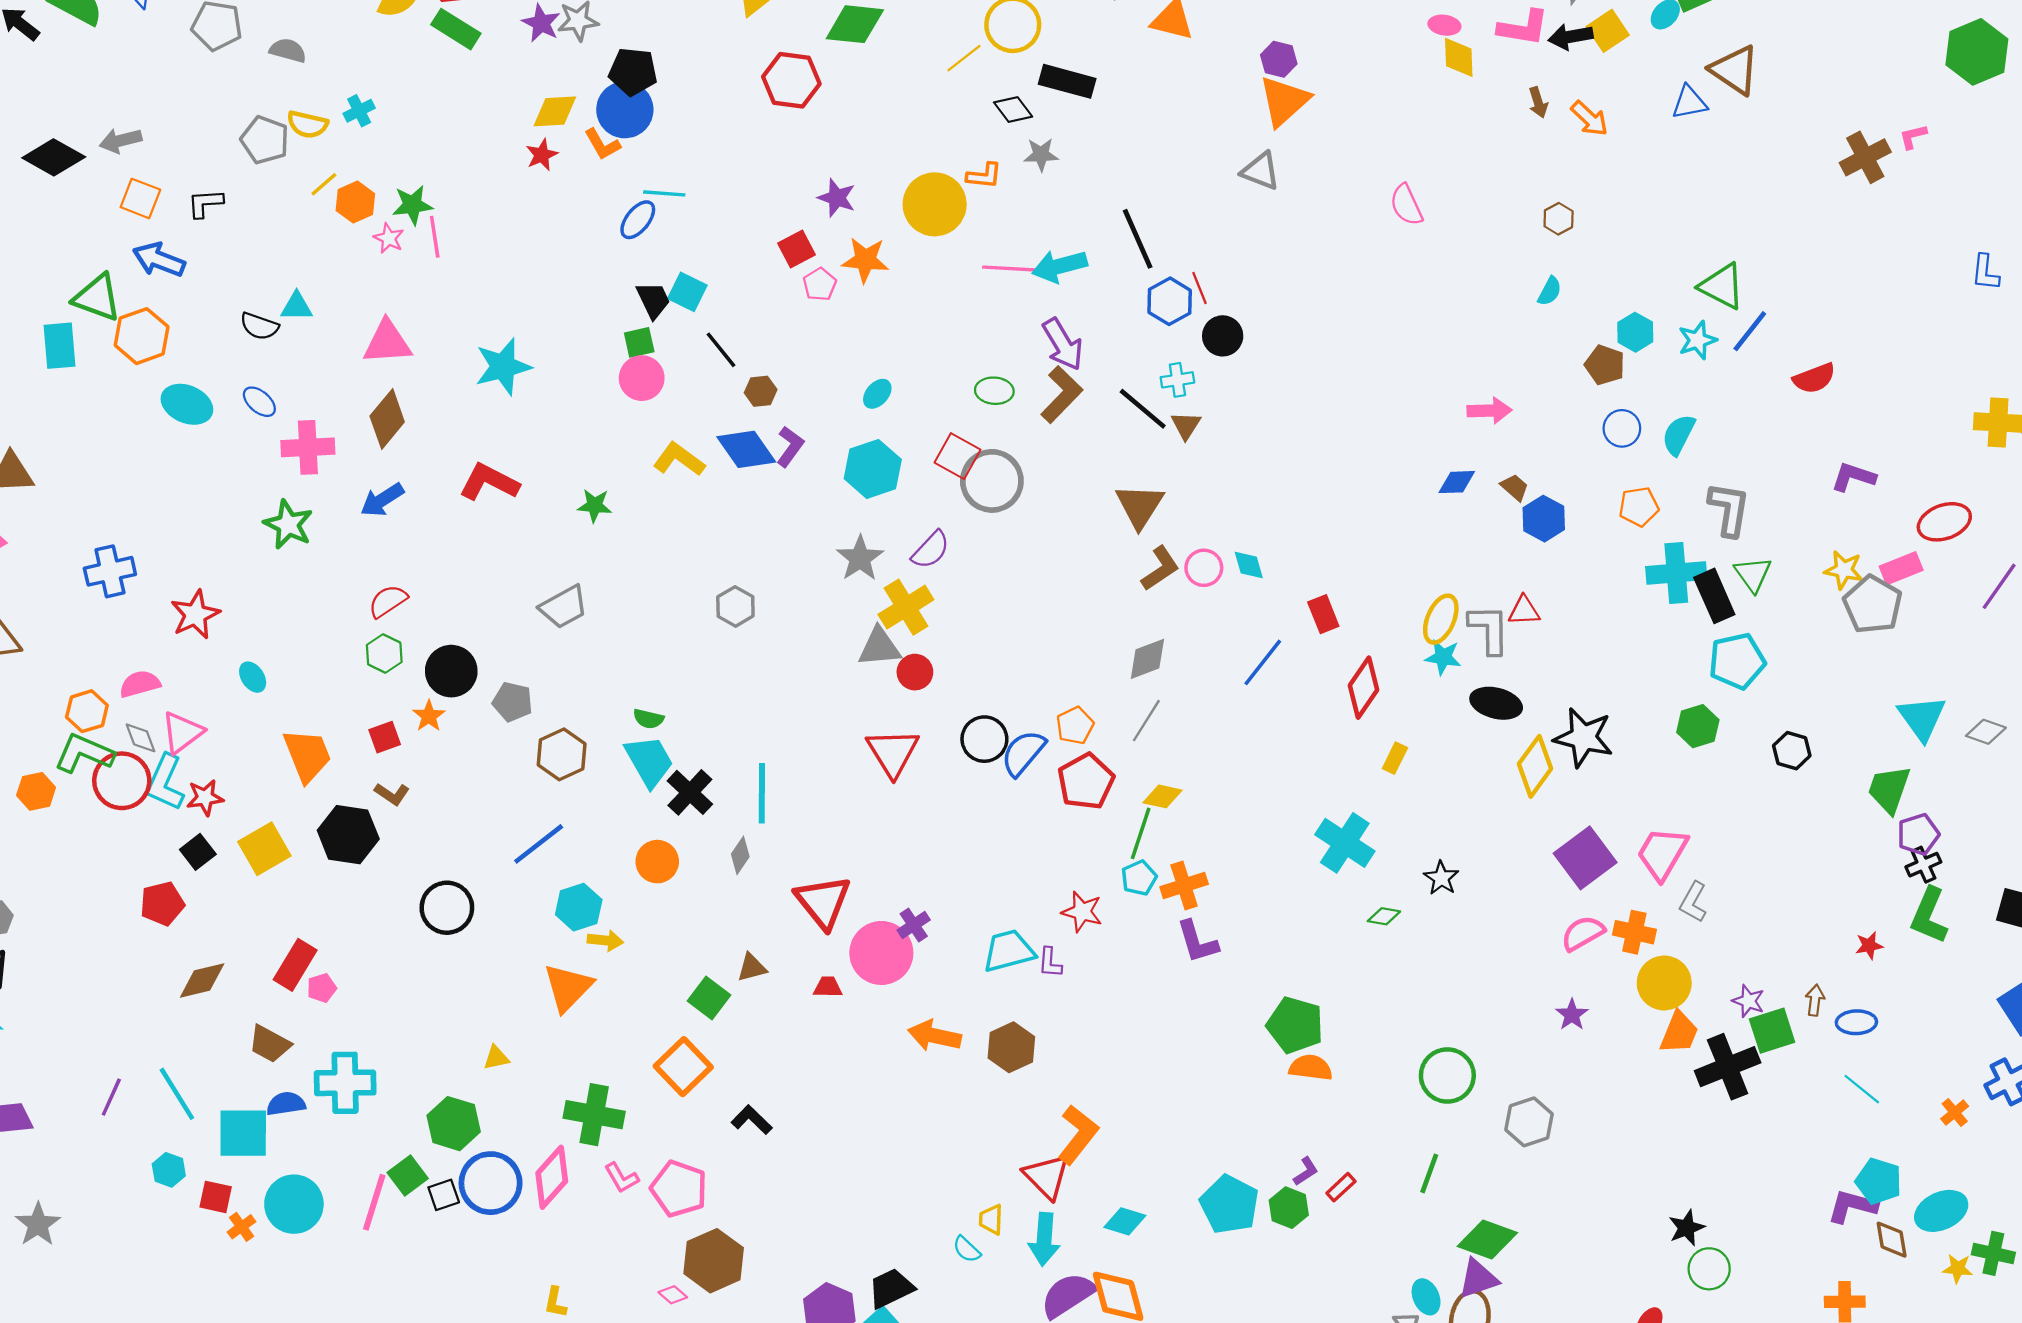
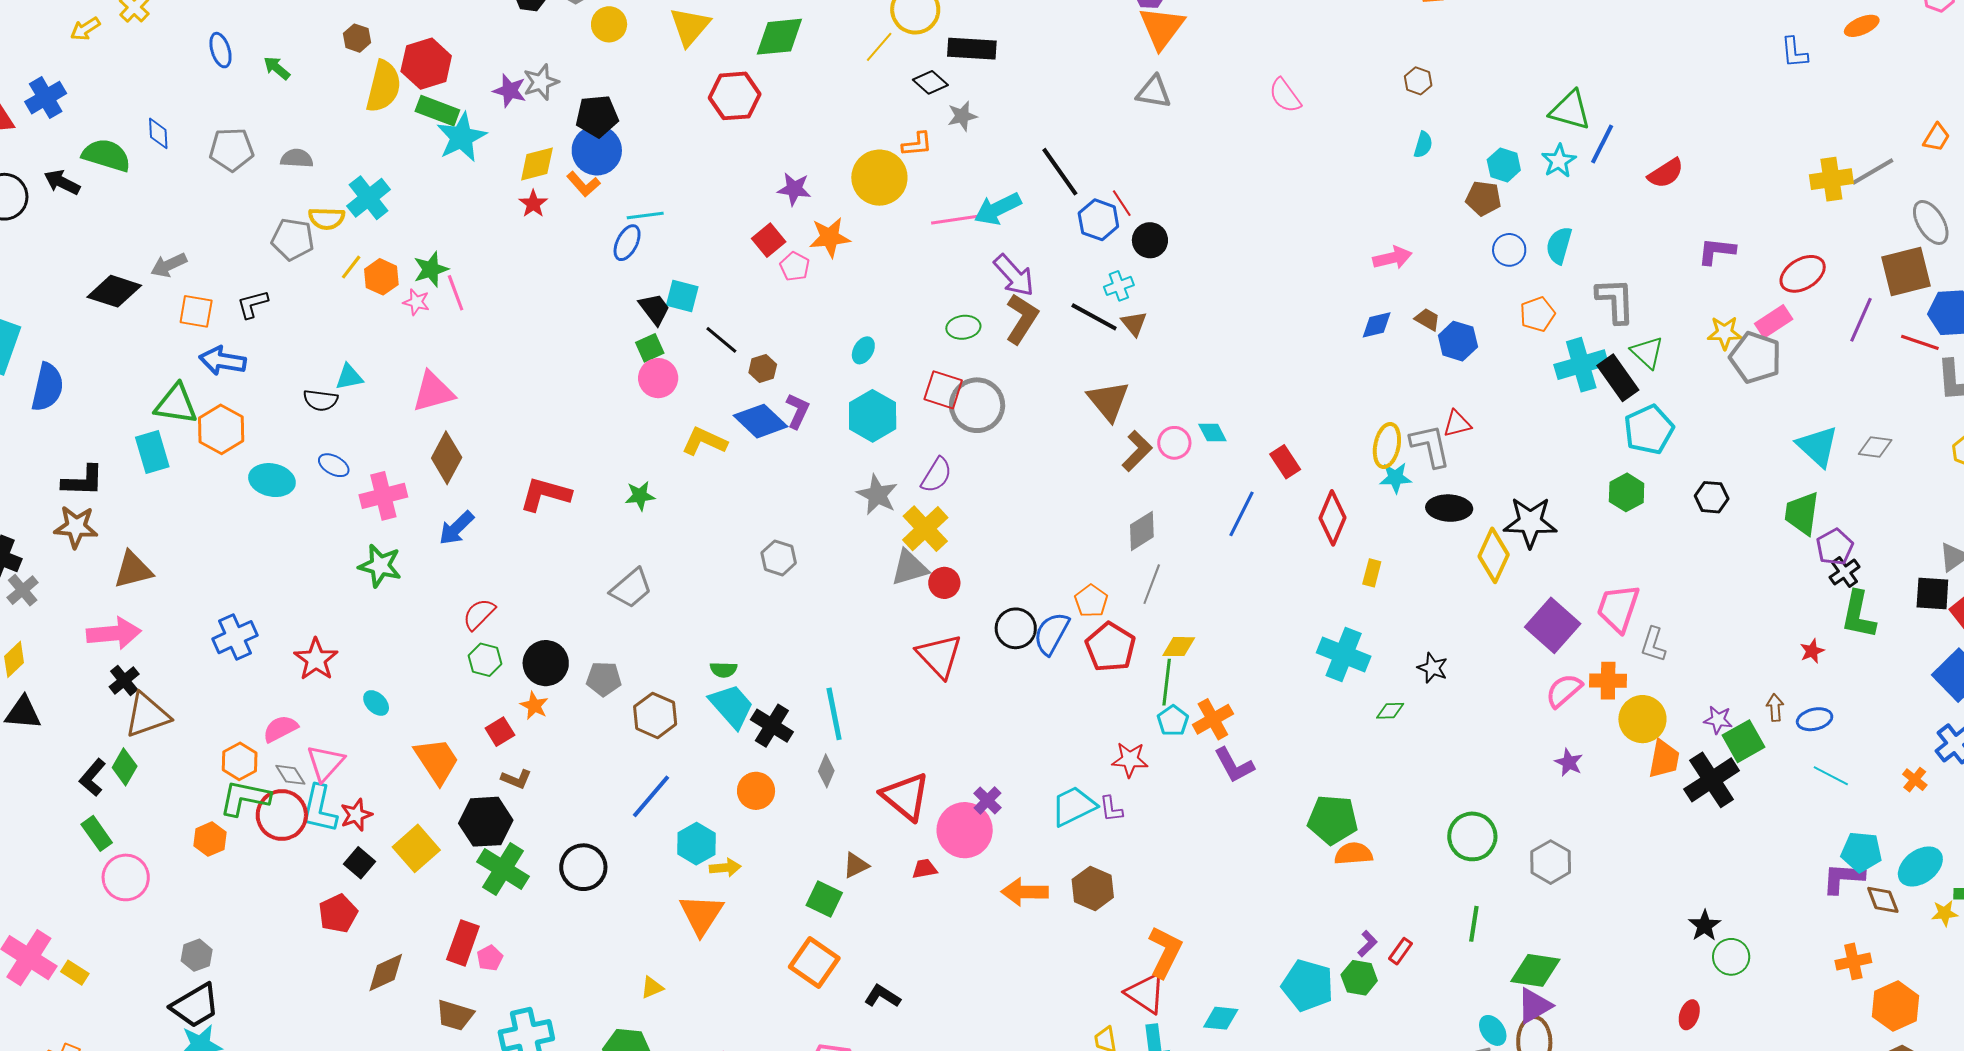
cyan cross: (359, 111) -> (369, 198), size x1.6
cyan star: (503, 367) -> (462, 137), moved
green cross: (594, 1115) -> (503, 869), moved, turned 33

